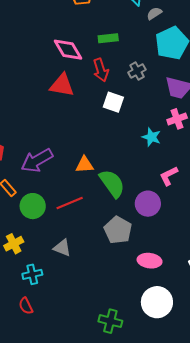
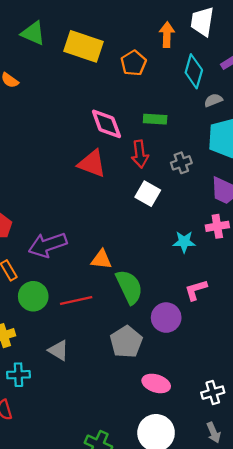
cyan star: (151, 137) -> (184, 242), turned -30

